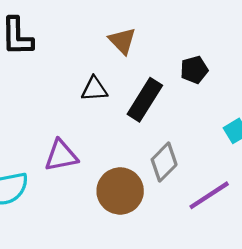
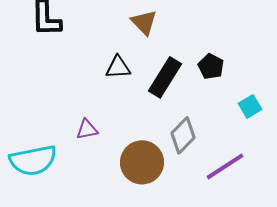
black pentagon: (194, 70) -> (211, 66), moved, turned -30
purple triangle: (61, 156) -> (87, 129), size x0.7

